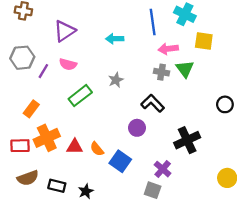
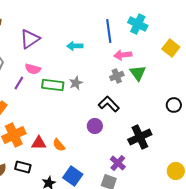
yellow square: (204, 41) -> (171, 48), moved, turned 30
purple line: (43, 71) -> (19, 83), moved
gray cross: (161, 72) -> (117, 76), turned -32
green rectangle: (80, 96) -> (53, 85), moved, turned 45
blue square: (120, 161) -> (73, 176), moved
black rectangle: (57, 186) -> (23, 167), moved

